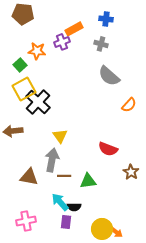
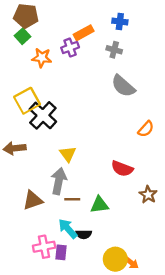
green square: (20, 65) -> (23, 36), moved
orange semicircle: (129, 105) -> (146, 129), moved
brown triangle: (29, 177) -> (33, 200), turned -30
pink cross: (26, 221) -> (44, 247), moved
purple rectangle: (66, 222) -> (61, 252), moved

